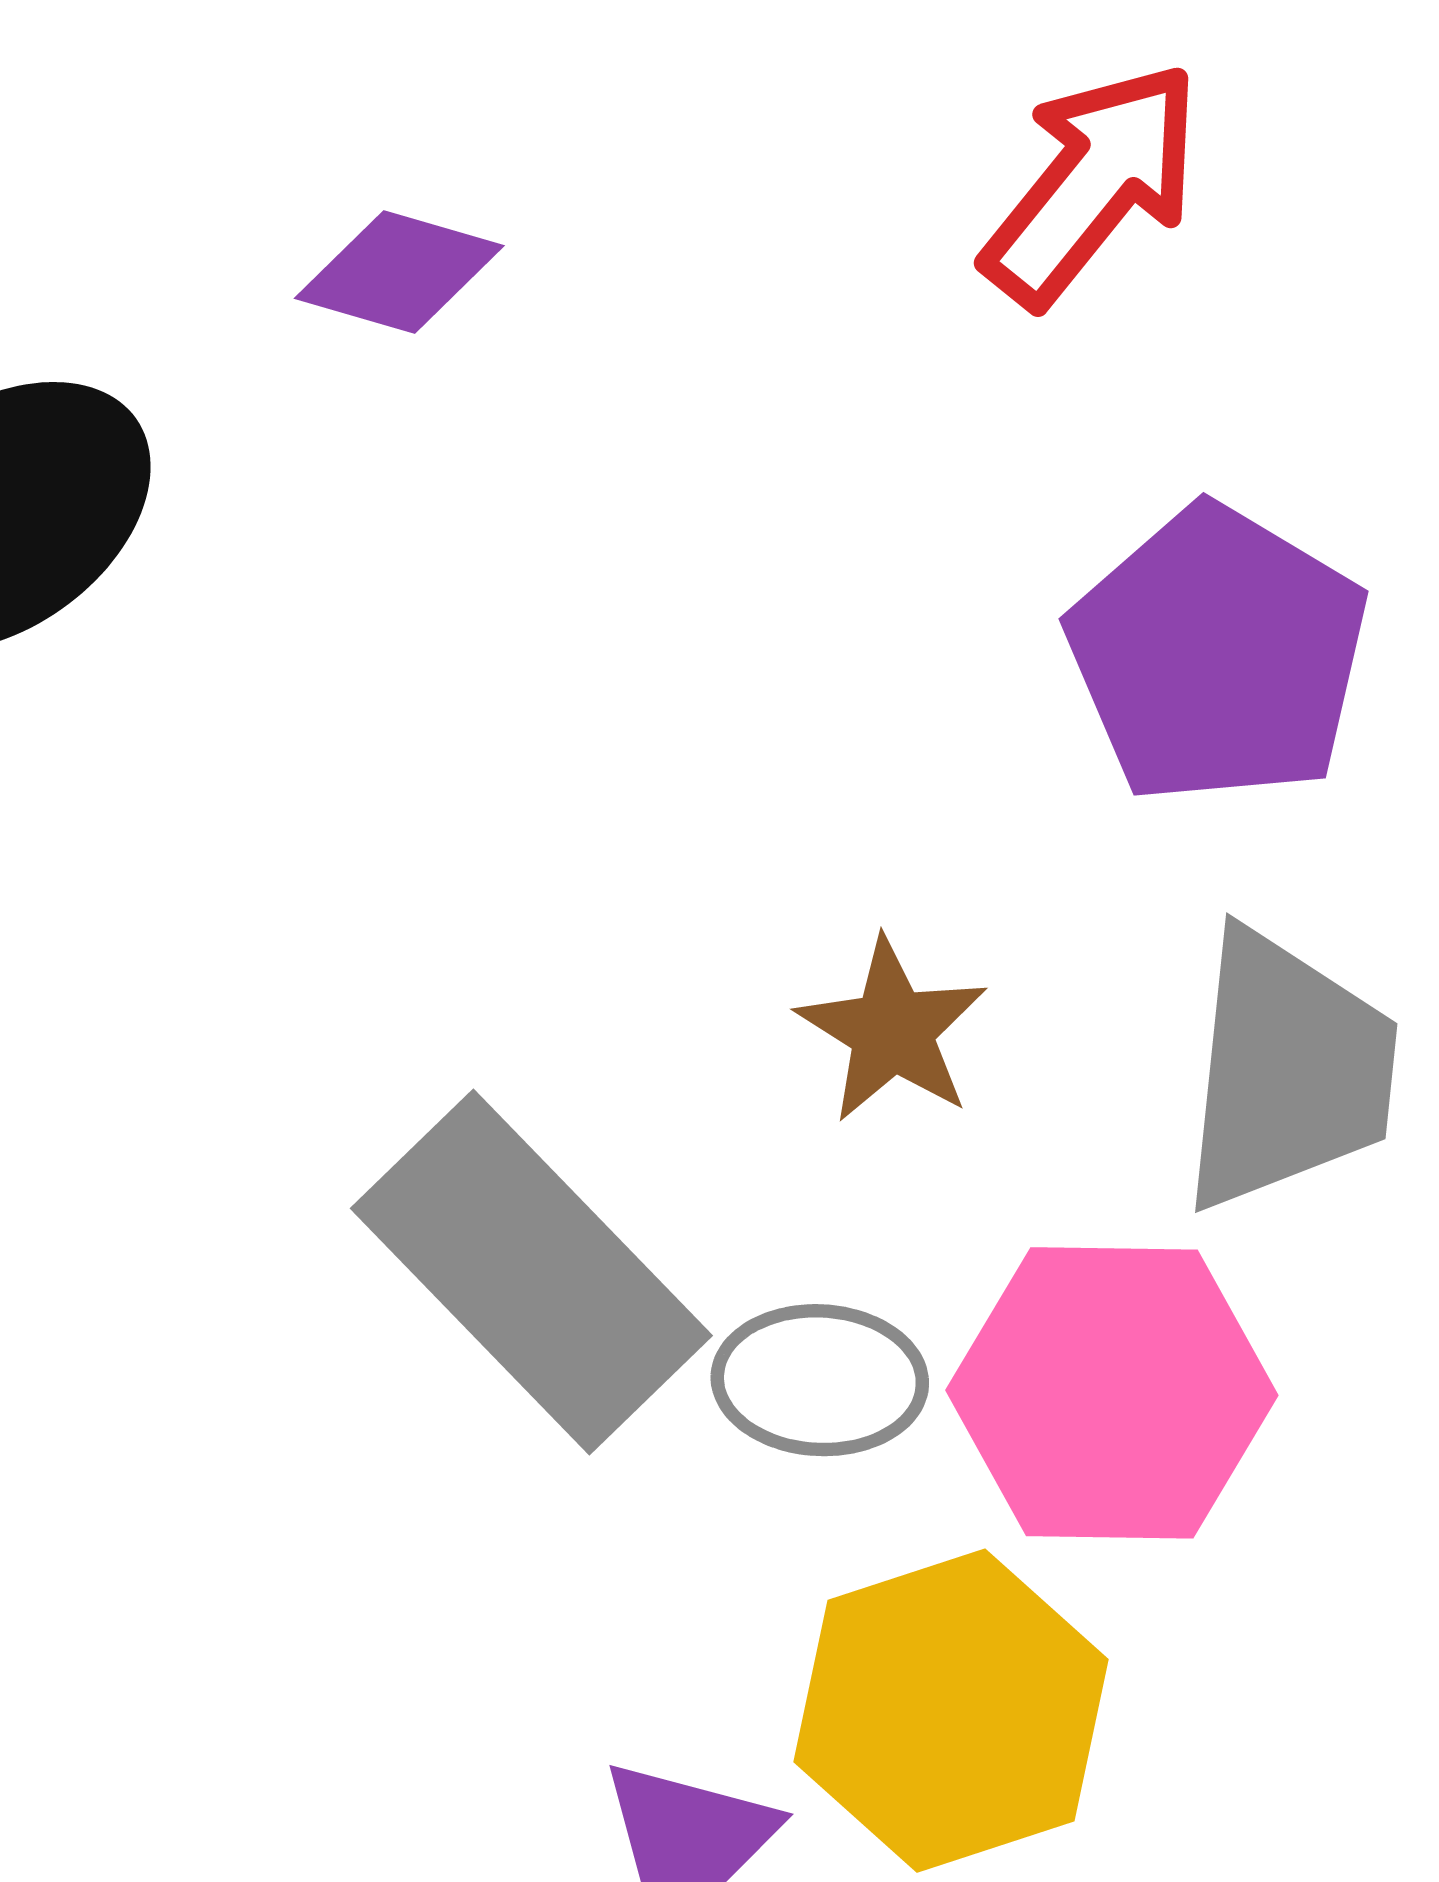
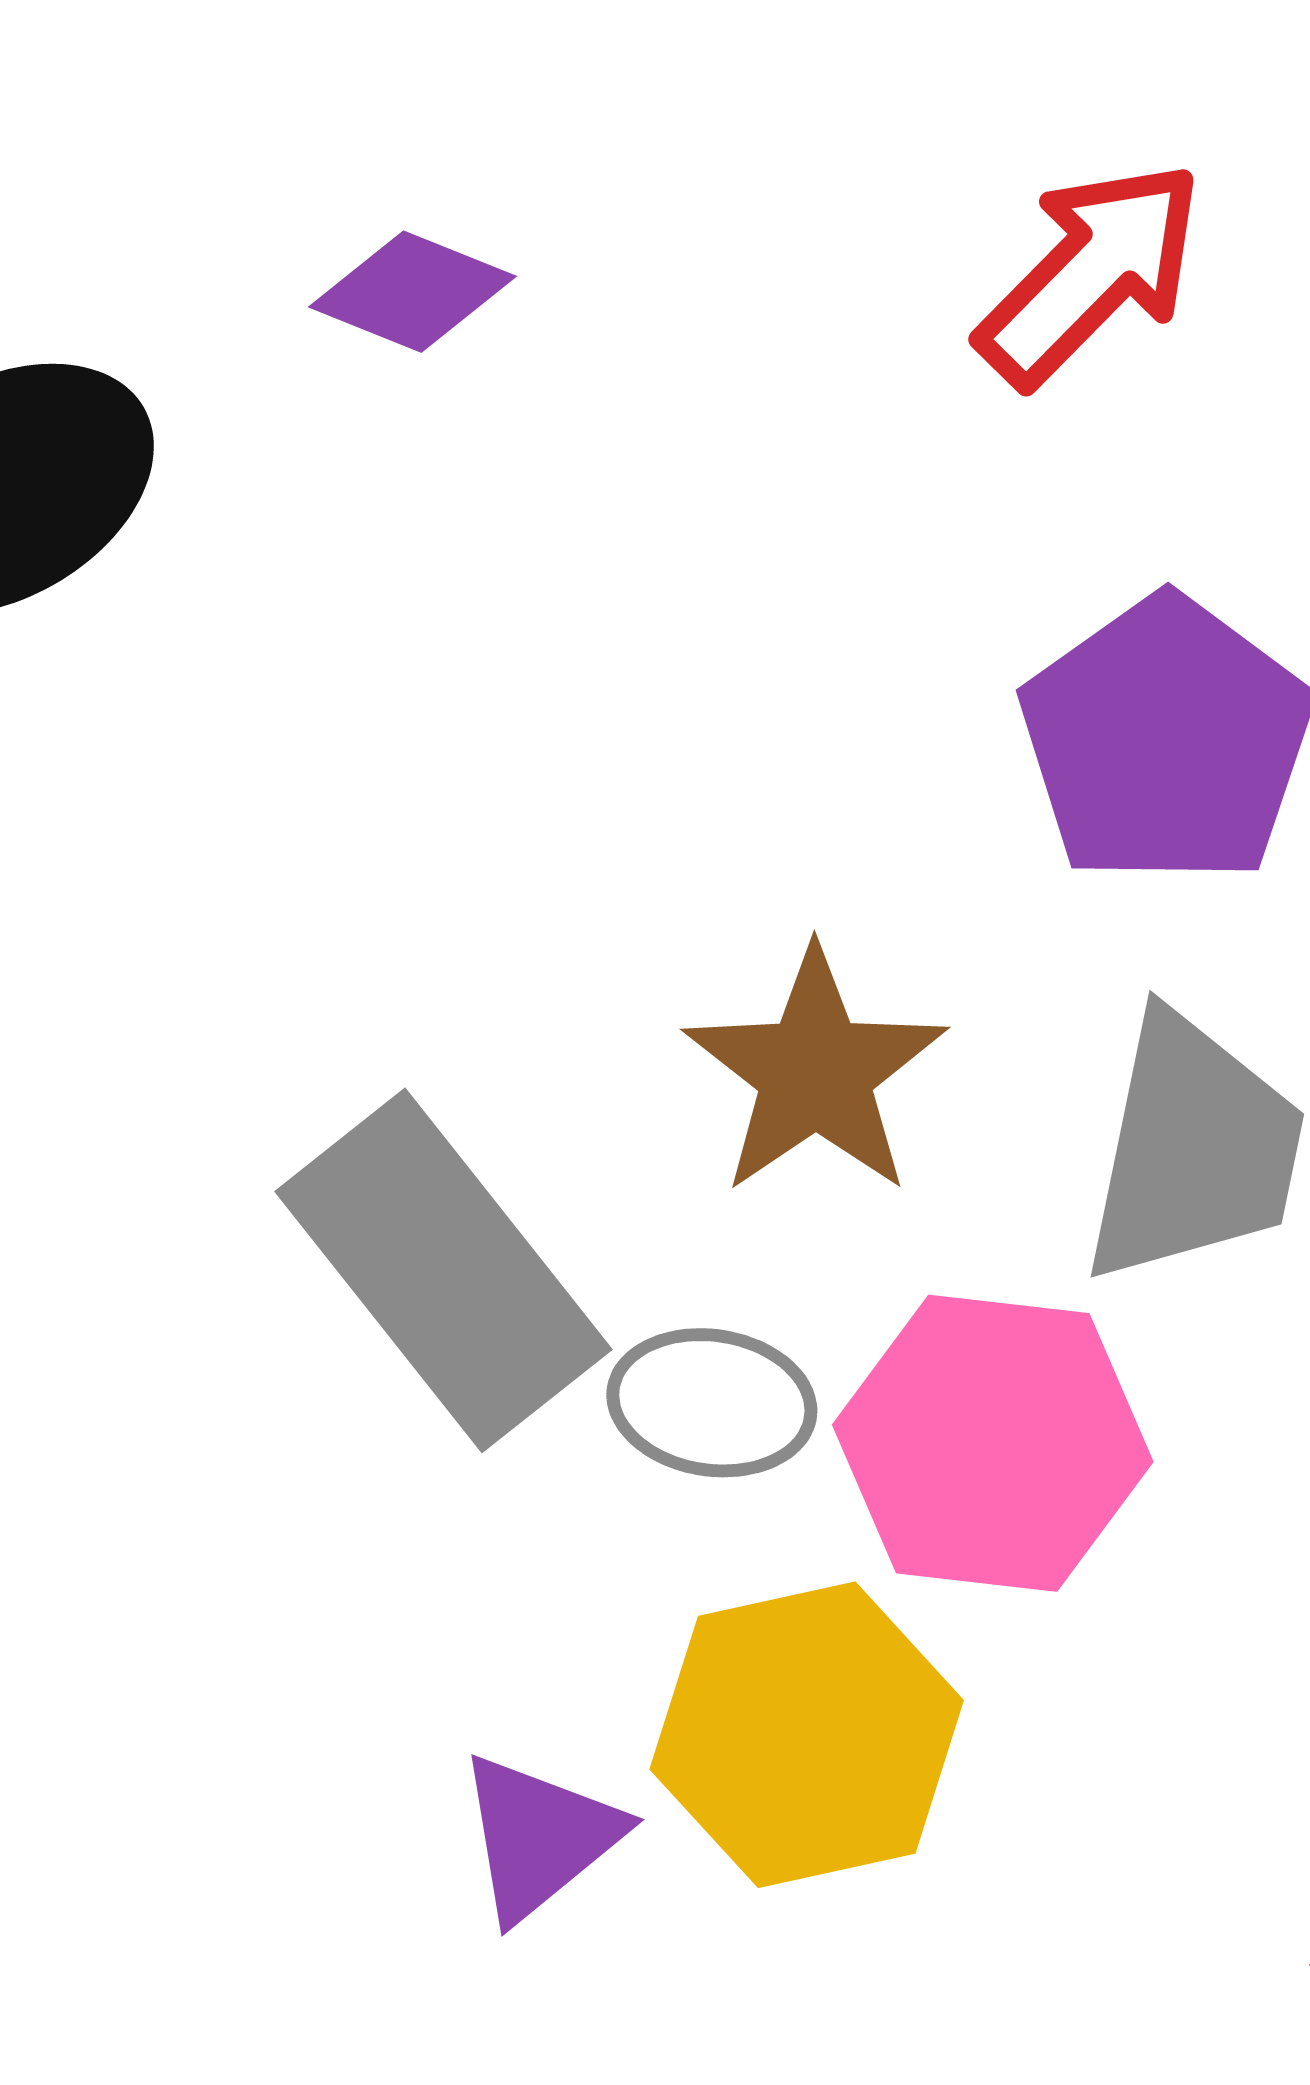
brown star: (892, 1031) -> (815, 1072), size x1.4

